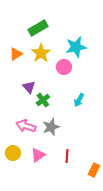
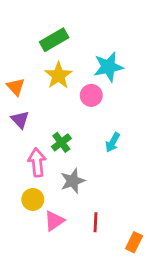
orange triangle: (16, 54) -> (16, 87), moved, turned -40
purple triangle: (29, 87) -> (20, 120), moved
pink arrow: (26, 126) -> (37, 162), moved, turned 66
yellow circle: (13, 153) -> (33, 199), moved

